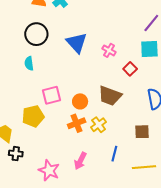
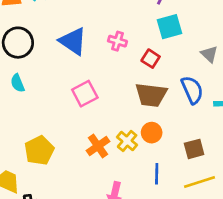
pink square: (52, 95) -> (85, 94), moved
brown trapezoid: (110, 96) -> (151, 95), moved
orange circle: (80, 101) -> (152, 133), moved
brown square: (142, 132) -> (194, 149), moved

